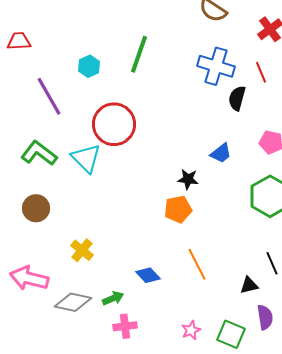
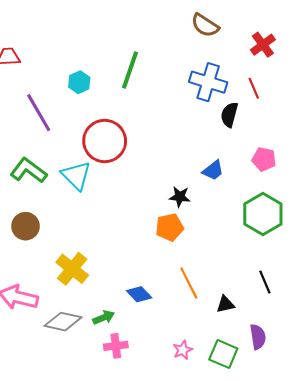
yellow cross: (82, 250) -> (72, 269), size x1.4
black triangle: (249, 285) -> (225, 304), moved

